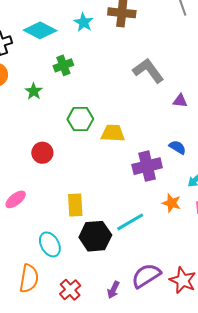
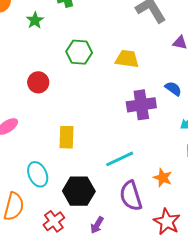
yellow trapezoid: (113, 133) -> (127, 59), moved
orange star: (172, 203) -> (163, 178), moved
black hexagon: (95, 236) -> (79, 191), moved
purple semicircle: (146, 276) -> (131, 196), moved, turned -80

